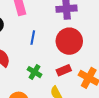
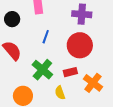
green cross: (34, 72) -> (42, 70), size x1.5

